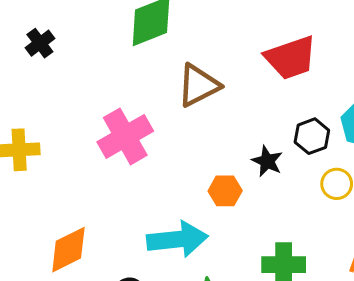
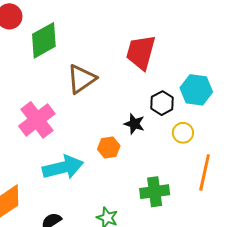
red trapezoid: (291, 58) -> (141, 52), turned 132
cyan arrow: (177, 239) -> (63, 167), moved

